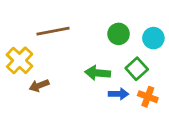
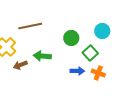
green circle: (119, 34) -> (71, 38), moved
green arrow: (98, 73) -> (42, 56), moved

